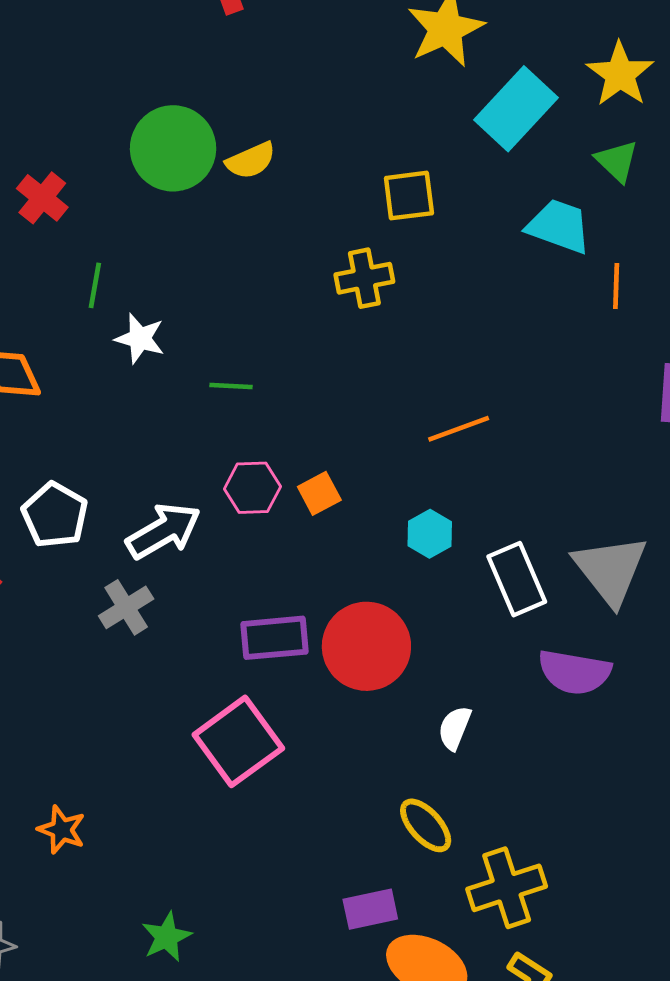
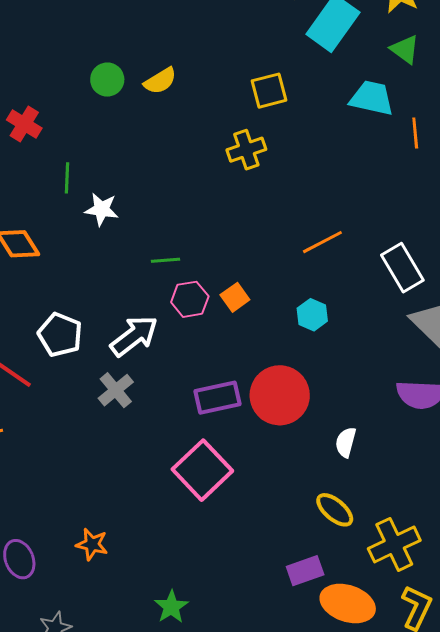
green circle: (173, 148) -> (107, 80), size x0.6
green line: (231, 386) -> (165, 260), moved
white rectangle: (517, 579) -> (402, 268), moved

